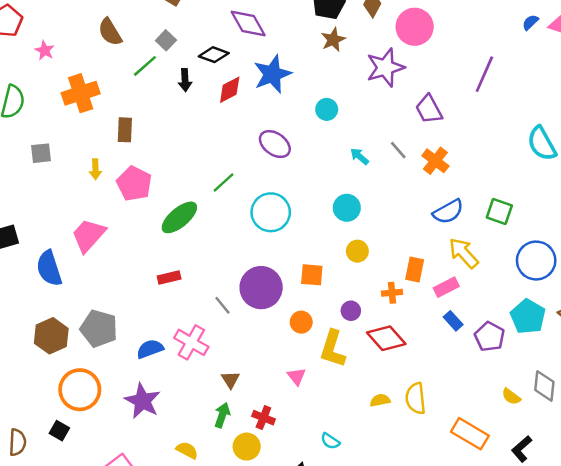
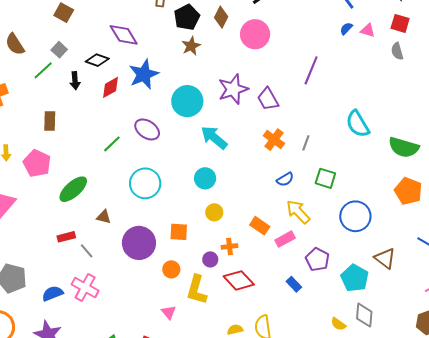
purple star: (385, 68) -> (233, 89), moved
cyan circle: (327, 109) -> (187, 101), size x1.8
brown rectangle: (125, 130) -> (50, 121), moved
gray line: (398, 150) -> (306, 143), moved, turned 63
cyan arrow: (359, 156) -> (214, 138), size x1.8
green line: (224, 182) -> (112, 144), moved
blue semicircle: (448, 212) -> (285, 179), size x0.7
orange rectangle: (415, 269) -> (260, 226), turned -66
orange cross: (392, 293) -> (230, 246), moved
gray line: (222, 305) -> (87, 251), moved
cyan pentagon: (528, 316) -> (355, 278), moved
blue rectangle: (453, 321) -> (294, 284), moved
purple pentagon: (490, 337) -> (317, 259), moved
brown triangle: (231, 380) -> (104, 217), moved, turned -42

